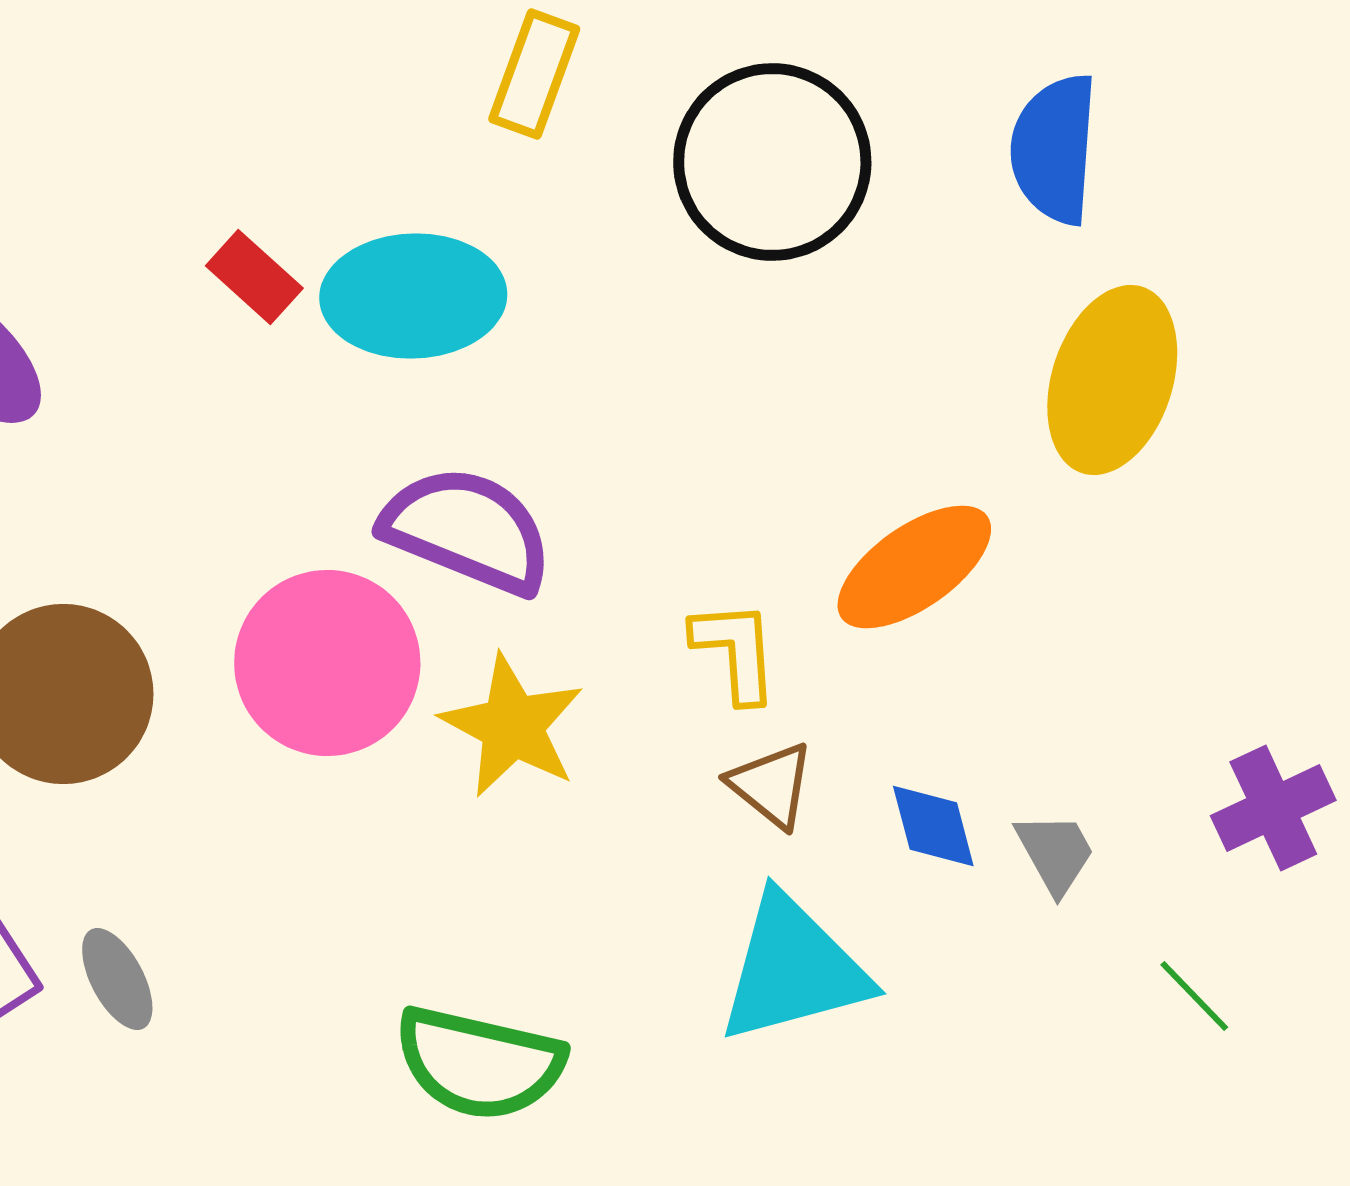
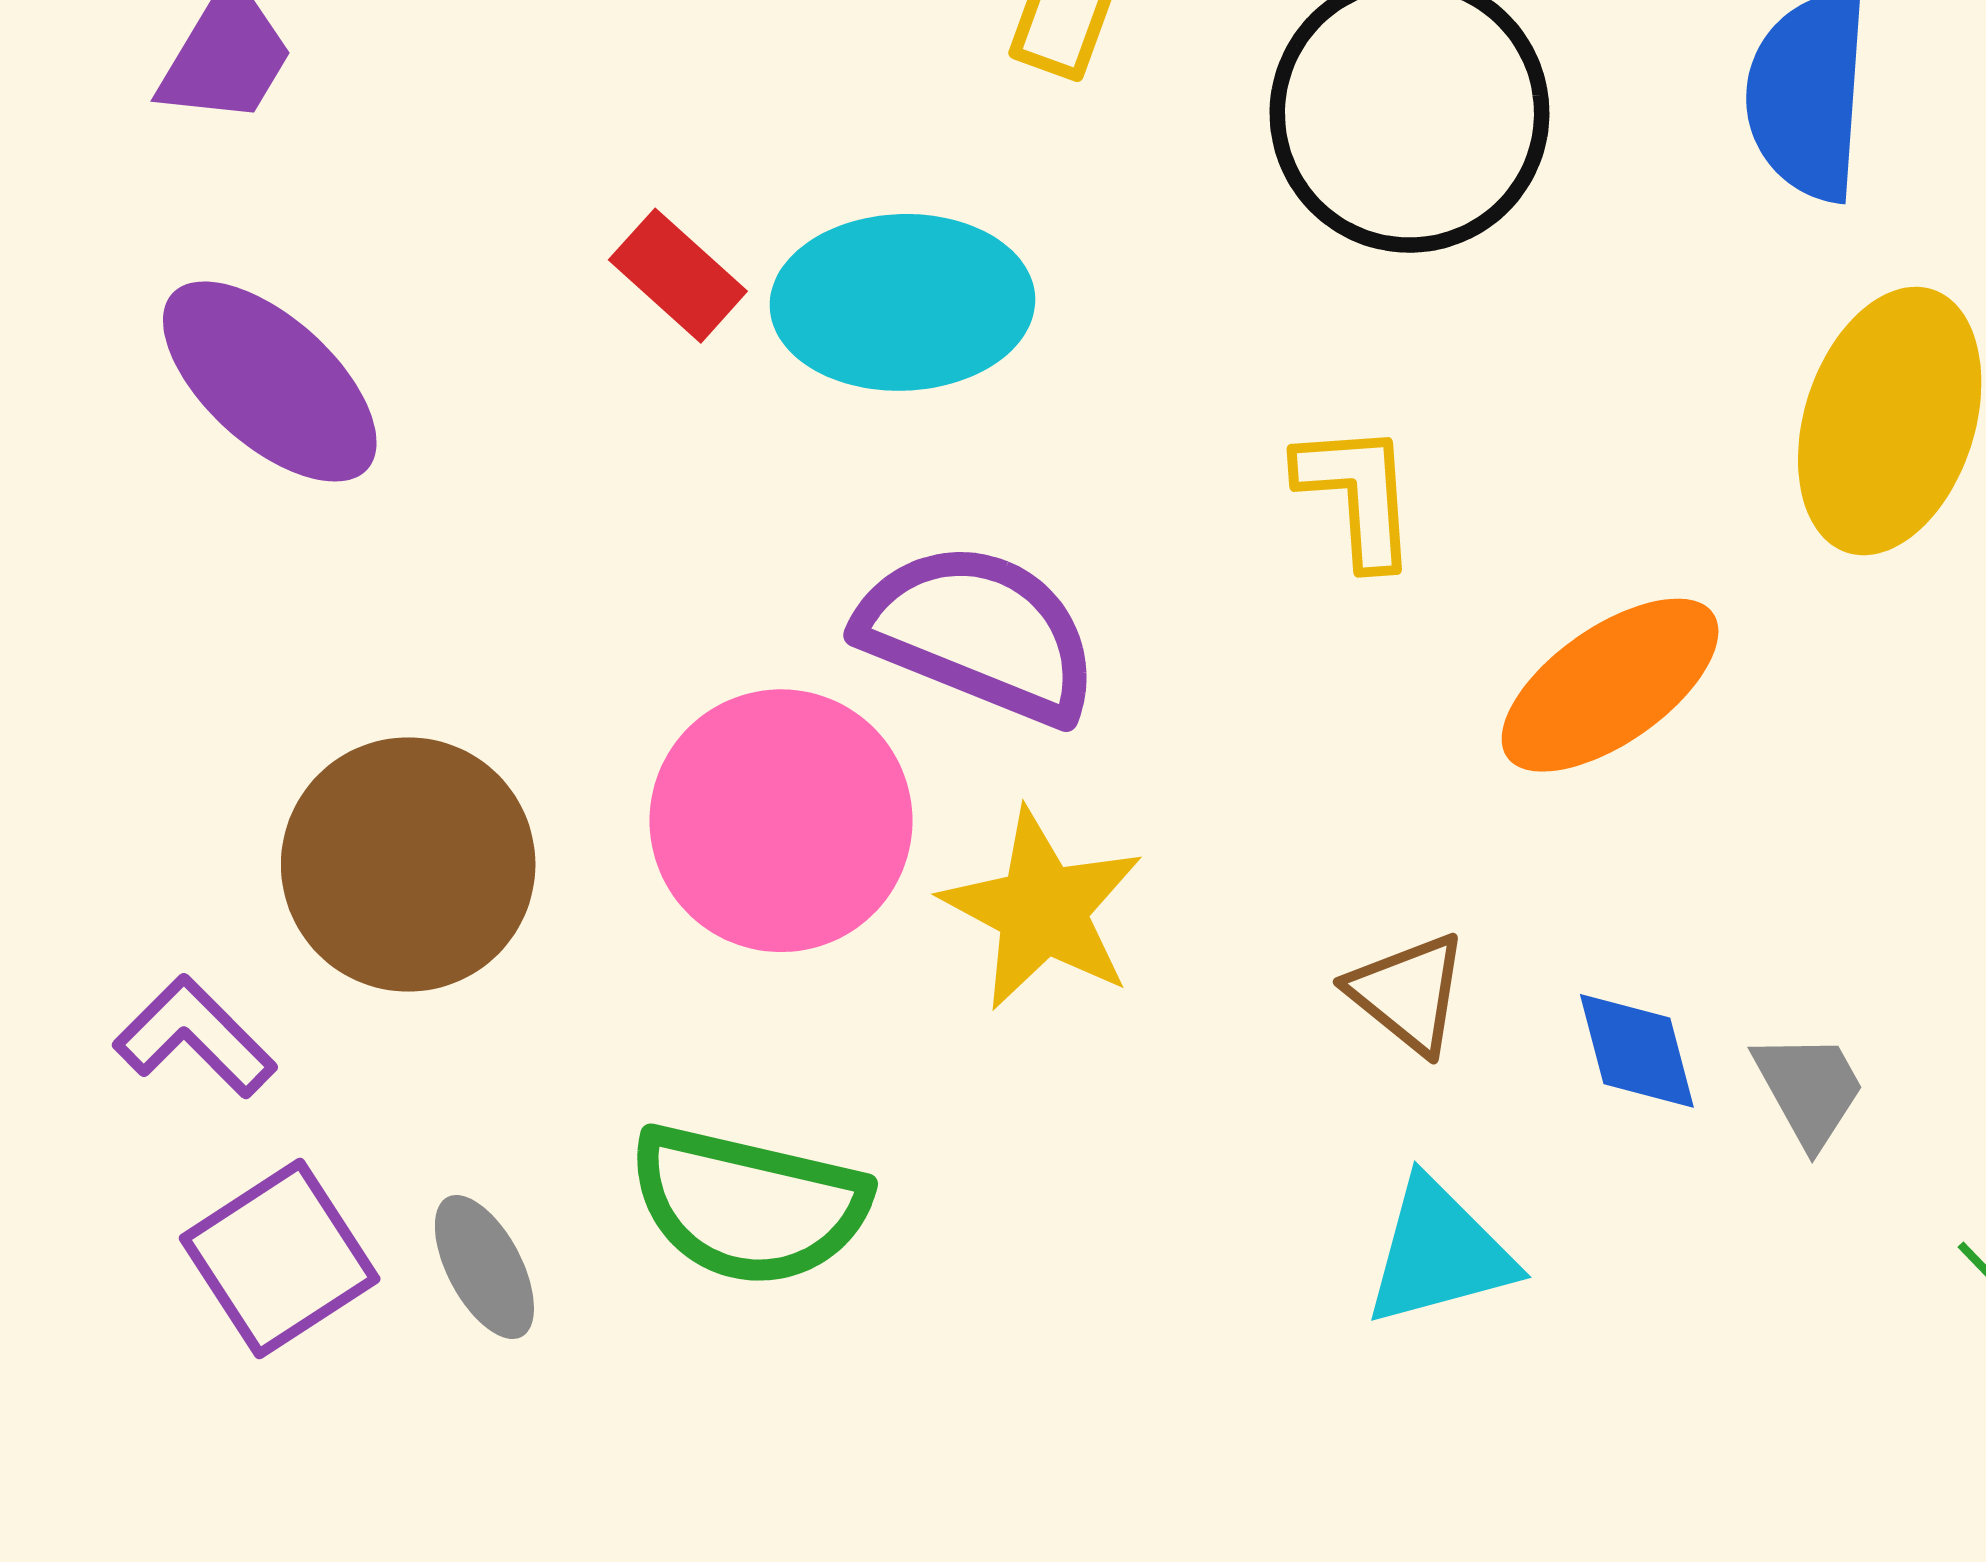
yellow L-shape: (735, 651) -> (1357, 494), moved
cyan triangle: (793, 969) -> (1439, 1253), size x0.7
green semicircle: (479, 1063) -> (749, 1205), moved

